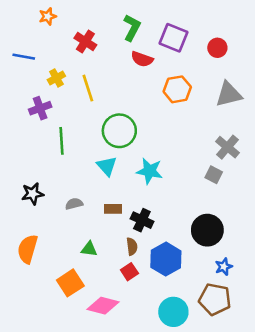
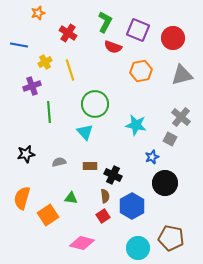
red circle: (217, 48) -> (173, 38), size x1.5
cyan star: (150, 171) -> (136, 125), moved
blue star: (224, 267) -> (152, 157), moved
orange square: (70, 283) -> (48, 215), moved

